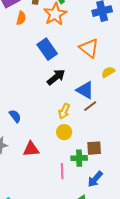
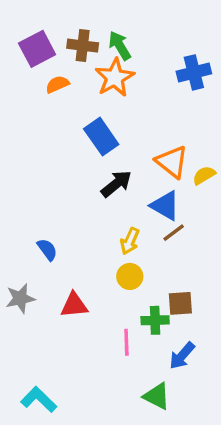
orange semicircle: (21, 18) -> (57, 84), turned -128
orange triangle: (89, 48) -> (172, 162), moved

